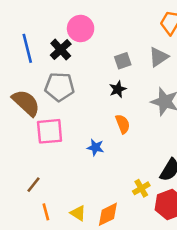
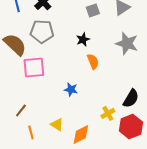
black star: (118, 89) -> (83, 39), moved
blue star: (95, 147) -> (71, 89), moved
yellow triangle: (78, 213) -> (57, 124), moved

